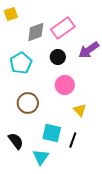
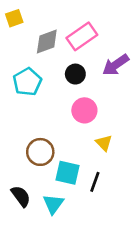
brown circle: (28, 103) -> (40, 152), moved
black semicircle: (16, 141) -> (21, 196), moved

